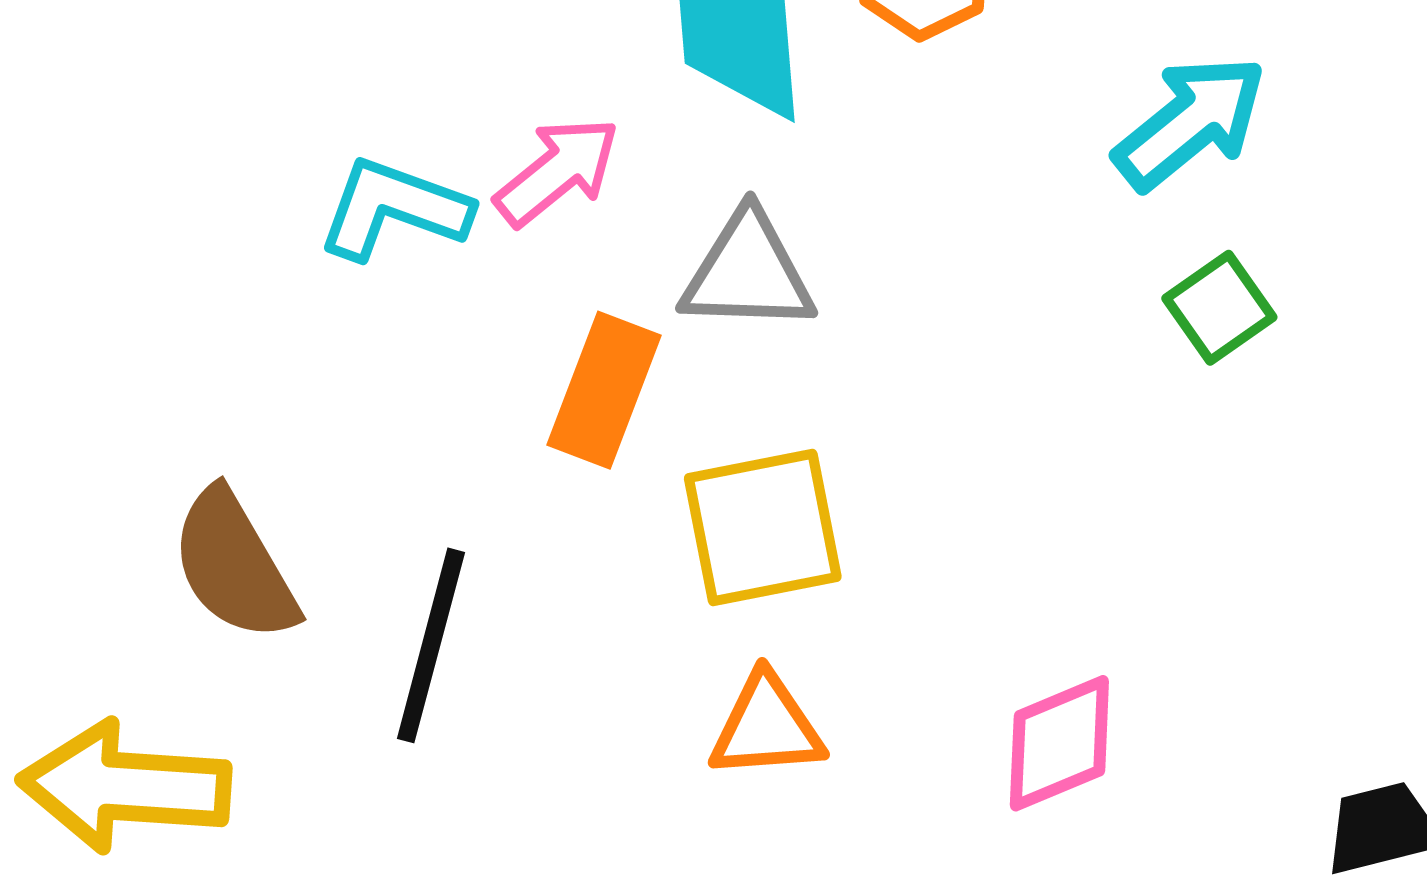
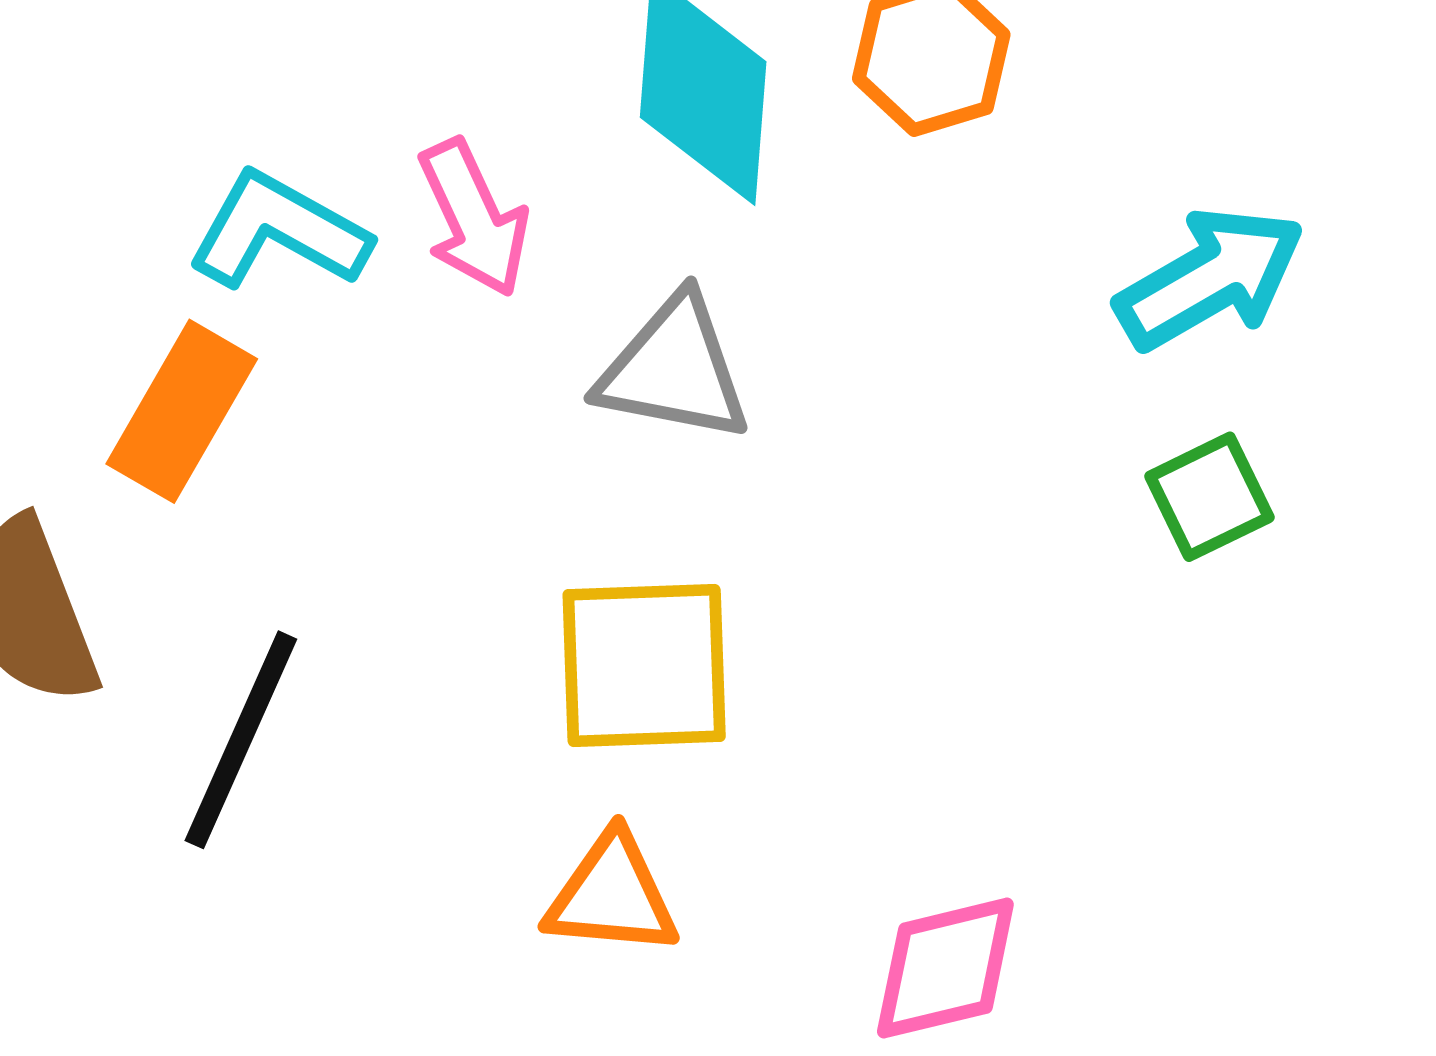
pink arrow: (557, 171) -> (474, 218), turned 95
orange rectangle: (604, 390) -> (182, 411), moved

